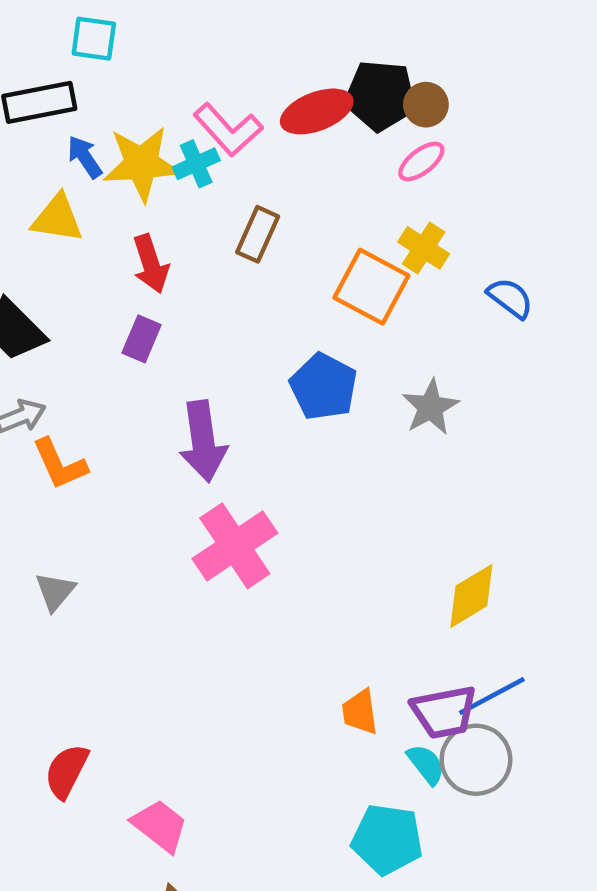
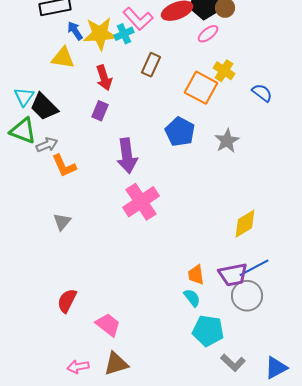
pink ellipse: (421, 162) -> (208, 34), moved
cyan semicircle: (426, 764) -> (192, 298), moved

